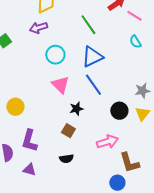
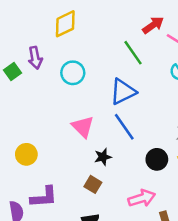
green line: (88, 25) -> (133, 53), moved
purple arrow: (38, 28) -> (35, 58), moved, turned -84
cyan circle: (55, 55) -> (73, 73), moved
purple L-shape: (29, 141) -> (44, 197), turned -110

